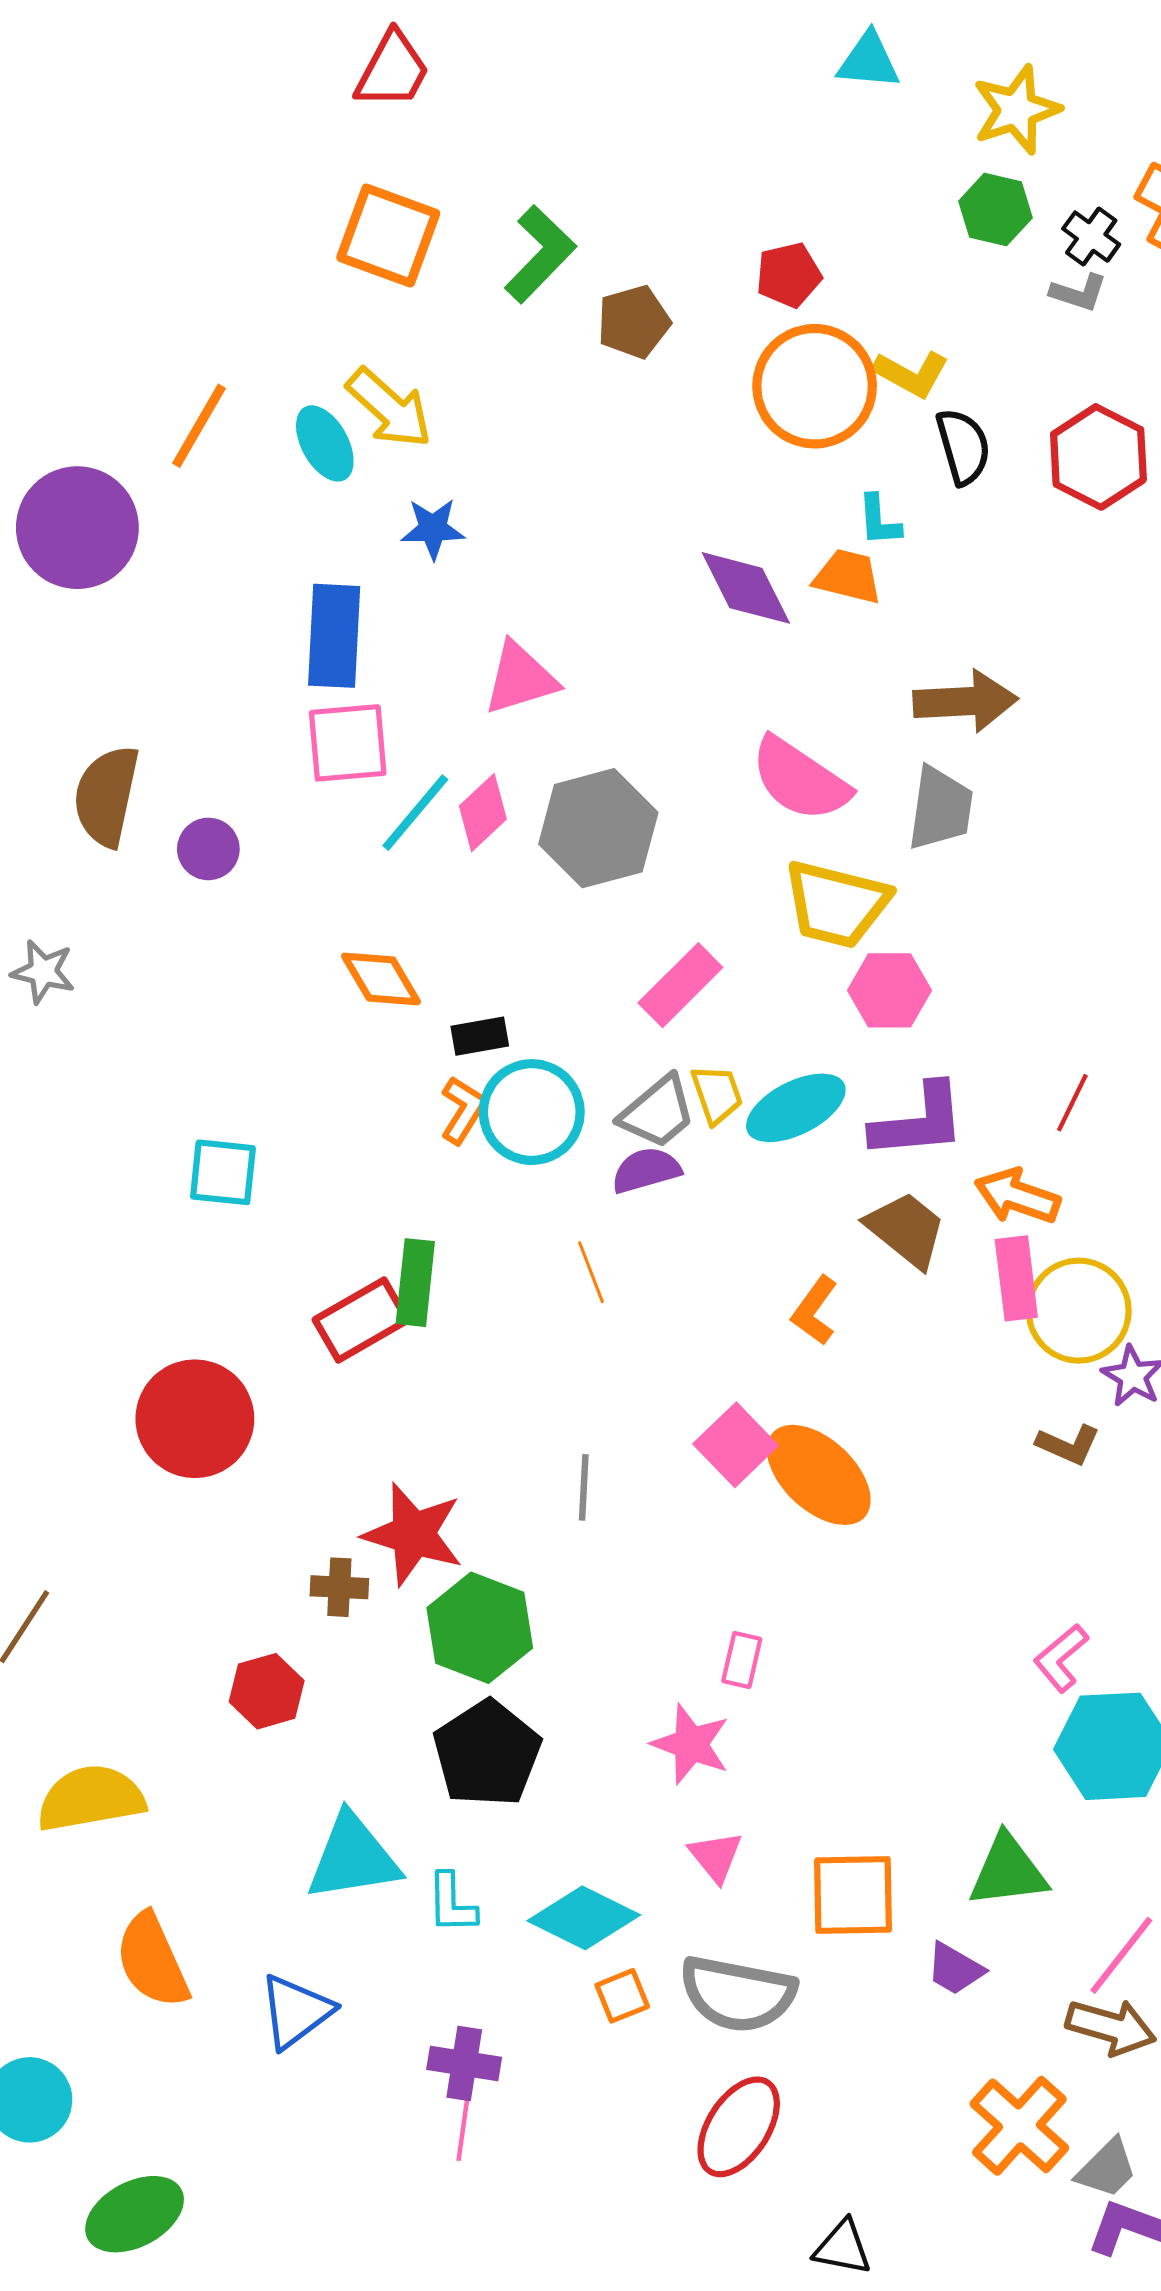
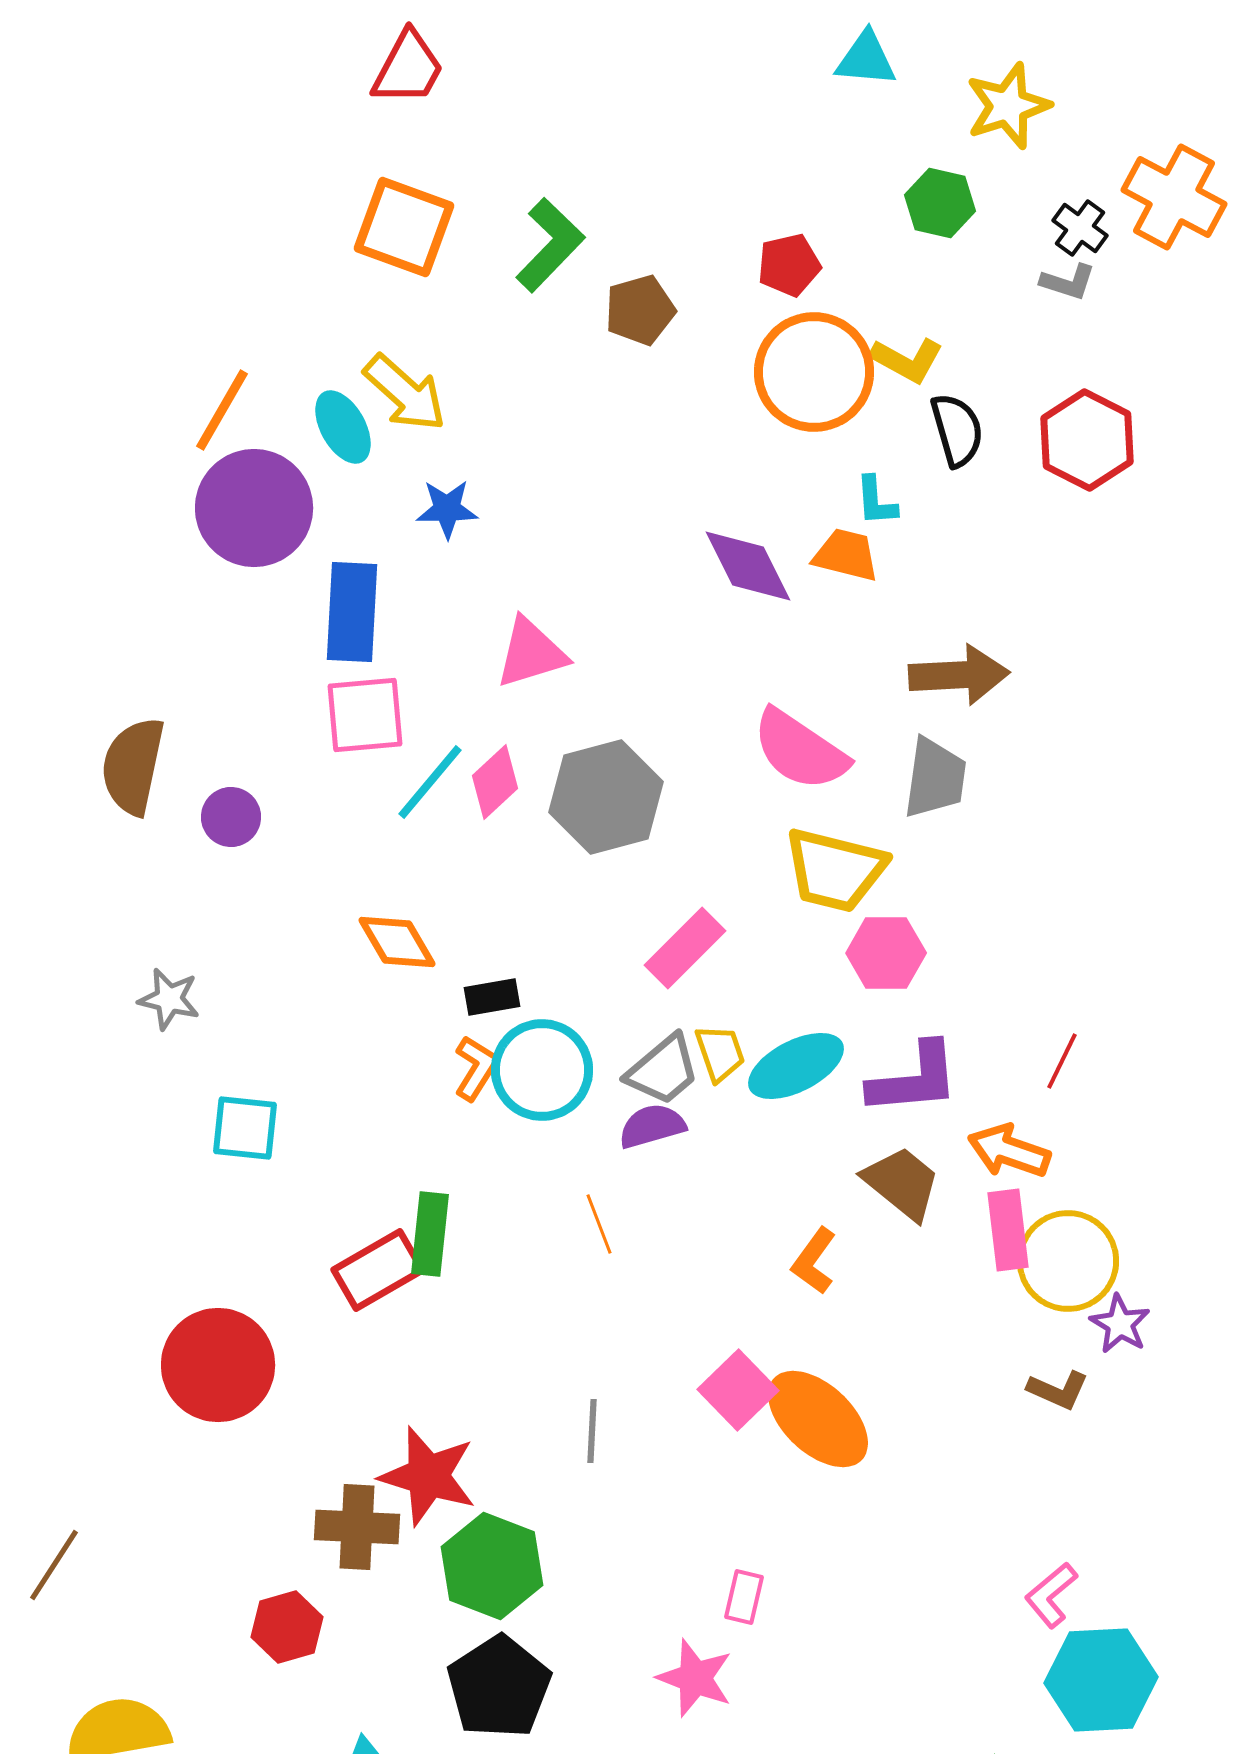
green hexagon: (995, 209) -> (940, 203), moved
purple circle: (77, 528) -> (254, 508), moved
gray star: (43, 972) -> (169, 999), moved
brown cross: (339, 1587) -> (357, 1527), size x1.5

